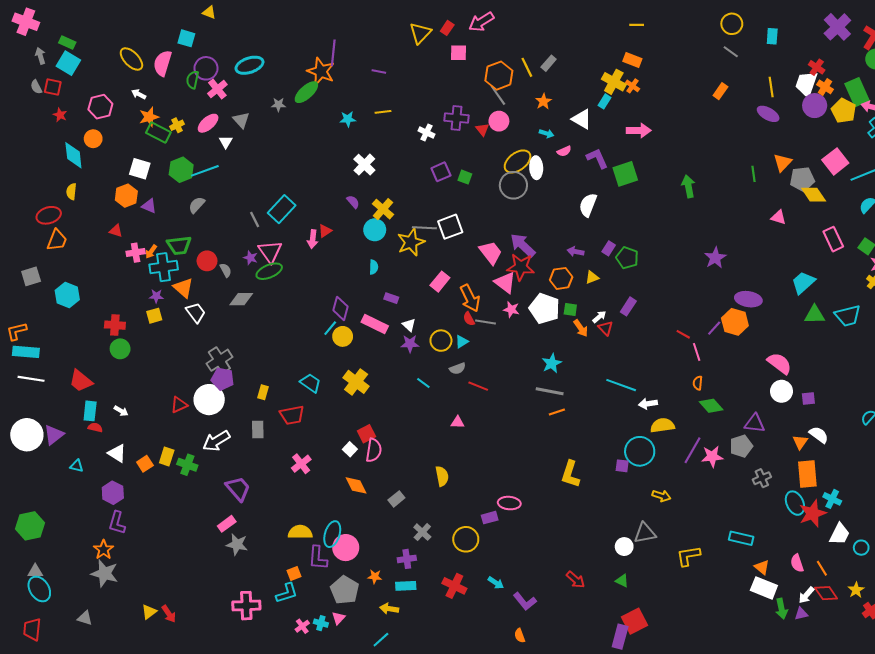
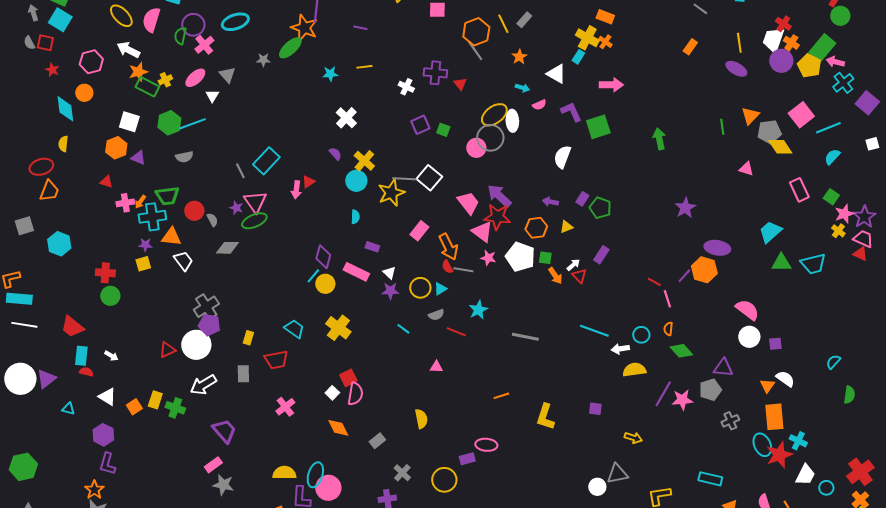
green rectangle: (857, 92) -> (822, 48), turned 64
white arrow: (139, 94) -> (128, 50), size x1.6
pink circle: (499, 121) -> (476, 148), moved
gray semicircle: (197, 205) -> (184, 157), turned -144
white square: (450, 227) -> (429, 178), turned -30
orange triangle: (183, 288) -> (171, 237), turned -35
cyan star: (552, 363) -> (478, 310), moved
orange line: (557, 412) -> (501, 396), moved
cyan circle: (640, 451) -> (641, 335), moved, size x0.6

